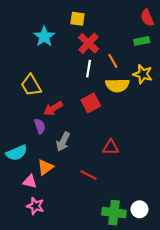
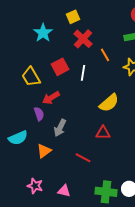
yellow square: (77, 19) -> (73, 17), turned -32
white line: (89, 69) -> (83, 73), moved
yellow semicircle: (117, 85) -> (109, 103), moved, turned -40
red square: (91, 103) -> (60, 67), moved
pink triangle: (30, 182) -> (64, 191), moved

